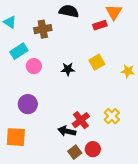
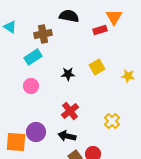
cyan rectangle: (19, 51) -> (33, 57), moved
pink circle: (34, 66) -> (31, 86), moved
purple circle: (28, 104) -> (36, 132), moved
red cross: (81, 120) -> (70, 111), moved

